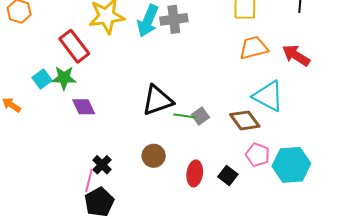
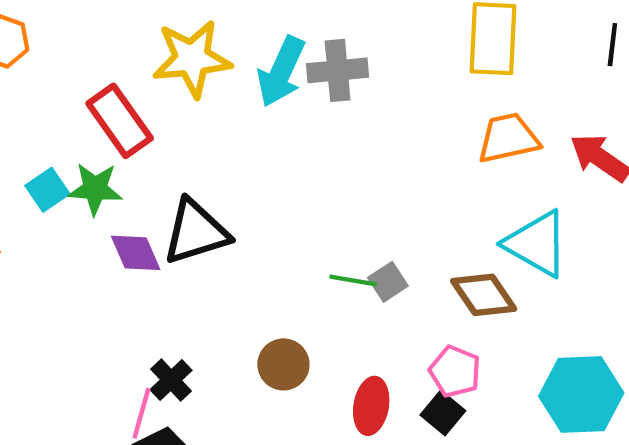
black triangle: (157, 100) -> (196, 232), moved
pink pentagon: (258, 155) -> (455, 371), moved

